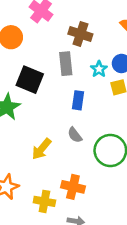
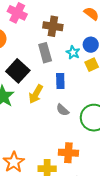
black square: (30, 80) -> (18, 71), turned 30
yellow arrow: (41, 149) -> (36, 94), moved

